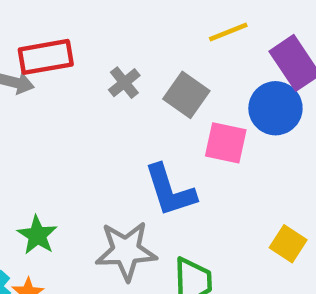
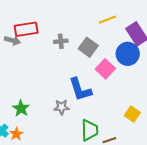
gray cross: (124, 83) -> (61, 41), turned 32
pink square: (226, 143) -> (105, 69), turned 30
gray star: (126, 251) -> (62, 107), moved, size x0.6

